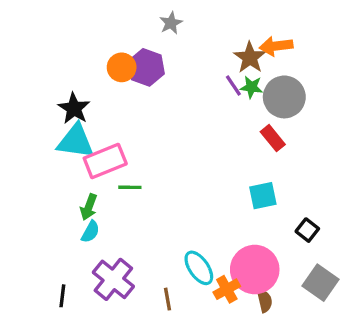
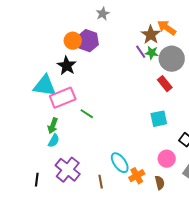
orange arrow: (276, 46) -> (167, 28), turned 42
black star: (74, 108) -> (67, 66), moved
green line: (130, 187) -> (87, 114), moved, turned 32
pink circle: (255, 270) -> (167, 159), moved, size x0.6

